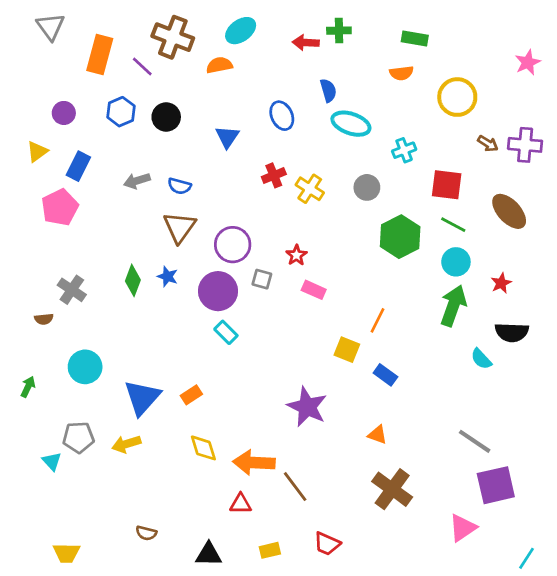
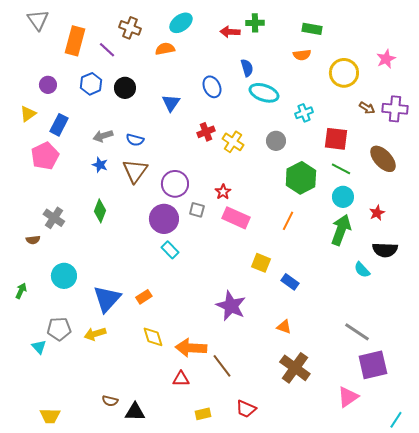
brown cross: (173, 37) -> (130, 28), size x0.7
pink star: (528, 62) -> (386, 59), moved
blue star: (167, 276) -> (100, 165), moved
pink rectangle: (314, 290) -> (236, 218), size x1.5
orange line: (378, 320) -> (288, 221), moved
black triangle: (209, 554) -> (135, 412), moved

